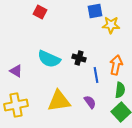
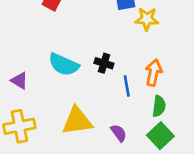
purple semicircle: (90, 102) -> (119, 133), moved

